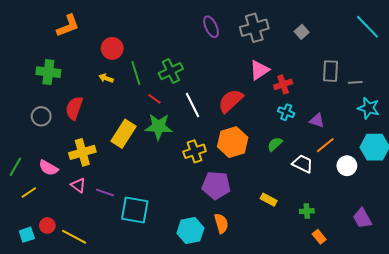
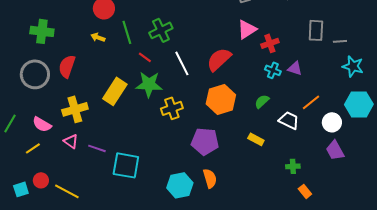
gray circle: (41, 116) -> (35, 74), size x1.5
purple triangle: (317, 120) -> (295, 68), moved
yellow cross: (195, 151) -> (172, 108), moved
yellow line: (29, 193) -> (33, 148), moved
yellow rectangle: (269, 200) -> (256, 139), moved
purple trapezoid: (362, 218) -> (335, 150), moved

